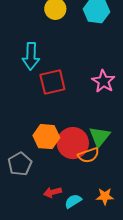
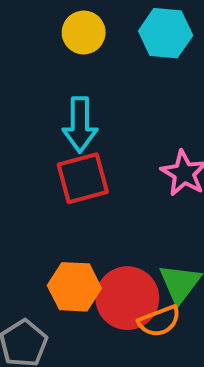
cyan arrow: (31, 56) -> (80, 125), moved

